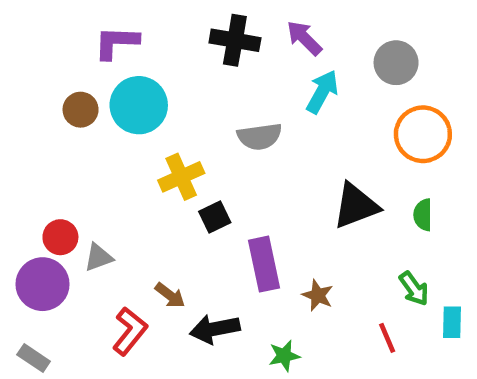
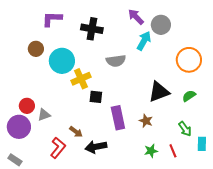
black cross: (235, 40) -> (92, 29), moved
gray circle: (396, 63) -> (161, 25), moved
cyan circle: (139, 105) -> (62, 61), moved
green semicircle: (423, 215) -> (189, 96), turned 56
black square: (215, 217) -> (96, 97), turned 32
brown star: (318, 295) -> (146, 121), moved
green star: (284, 356) -> (151, 151), moved

